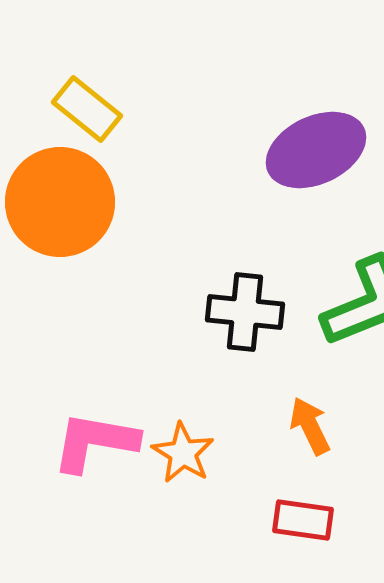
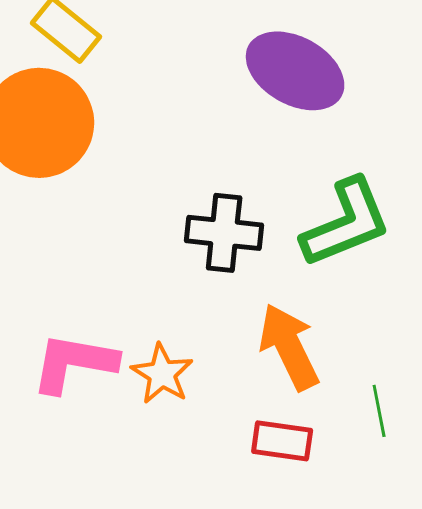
purple ellipse: (316, 150) -> (295, 71), turned 54
orange arrow: (310, 426) -> (289, 347), size x1.5

